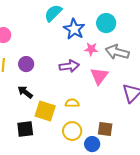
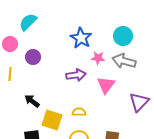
cyan semicircle: (53, 13) -> (28, 22), moved
cyan circle: (106, 23) -> (123, 36), moved
purple circle: (26, 64) -> (33, 57), moved

